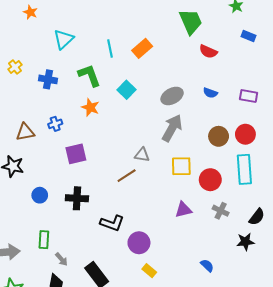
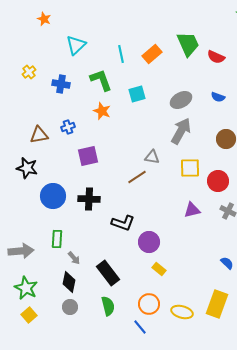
green trapezoid: (191, 22) -> (188, 44), moved
cyan square: (127, 90) -> (137, 94), turned 30
blue circle: (40, 195) -> (53, 196), size x1.6
blue semicircle: (207, 265) -> (227, 263), moved

